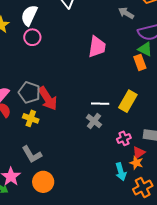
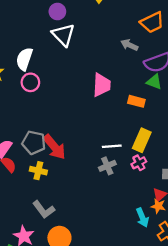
orange rectangle: (140, 62) -> (136, 101), moved, turned -49
gray cross: (94, 121) -> (107, 166), turned 35
pink cross: (124, 138) -> (139, 163), moved

